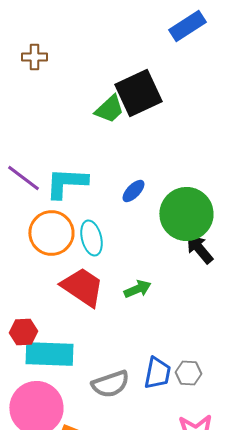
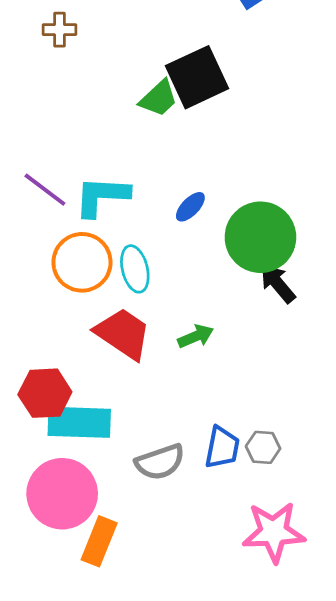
red hexagon: (23, 332) -> (45, 393), size x1.4

